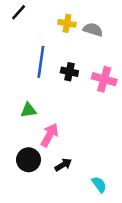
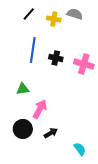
black line: (19, 12) -> (29, 14), moved
gray semicircle: (93, 30) -> (75, 14), moved

